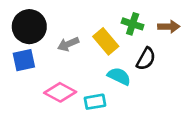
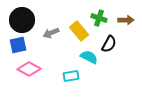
pink diamond: (60, 92) -> (29, 69), moved

